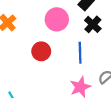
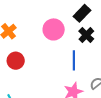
red circle: (41, 51) -> (16, 61), moved

